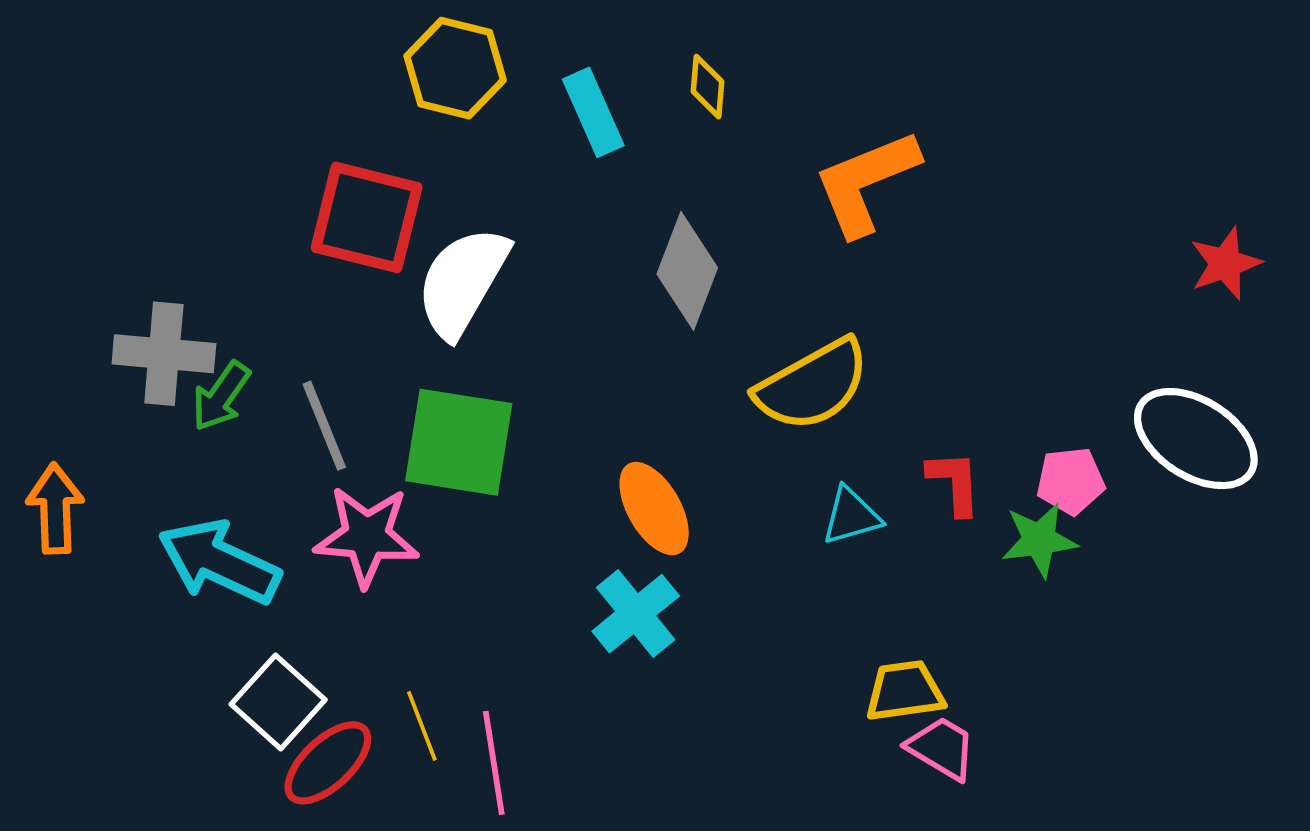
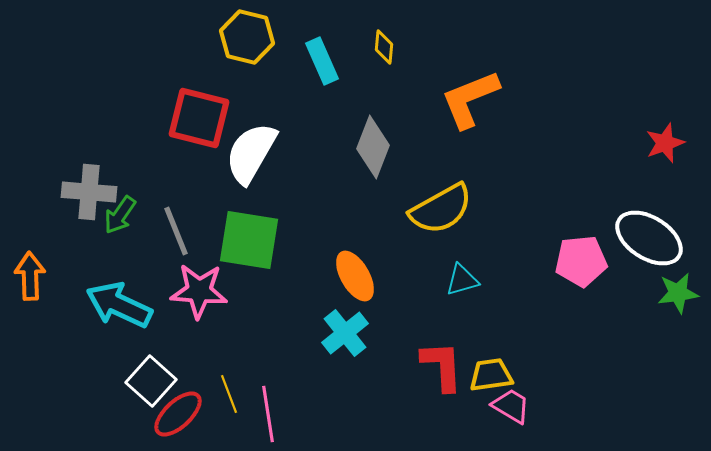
pink pentagon: (1071, 481) -> (581, 261), size x1.4
red L-shape: (954, 483) -> (442, 366), moved, size x1.4
green star: (1039, 540) -> (678, 293), moved

